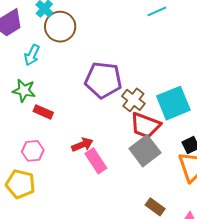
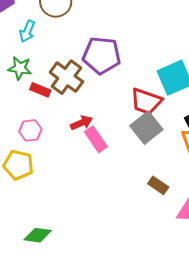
brown cross: (133, 100) -> (66, 77), moved, size x1.4

